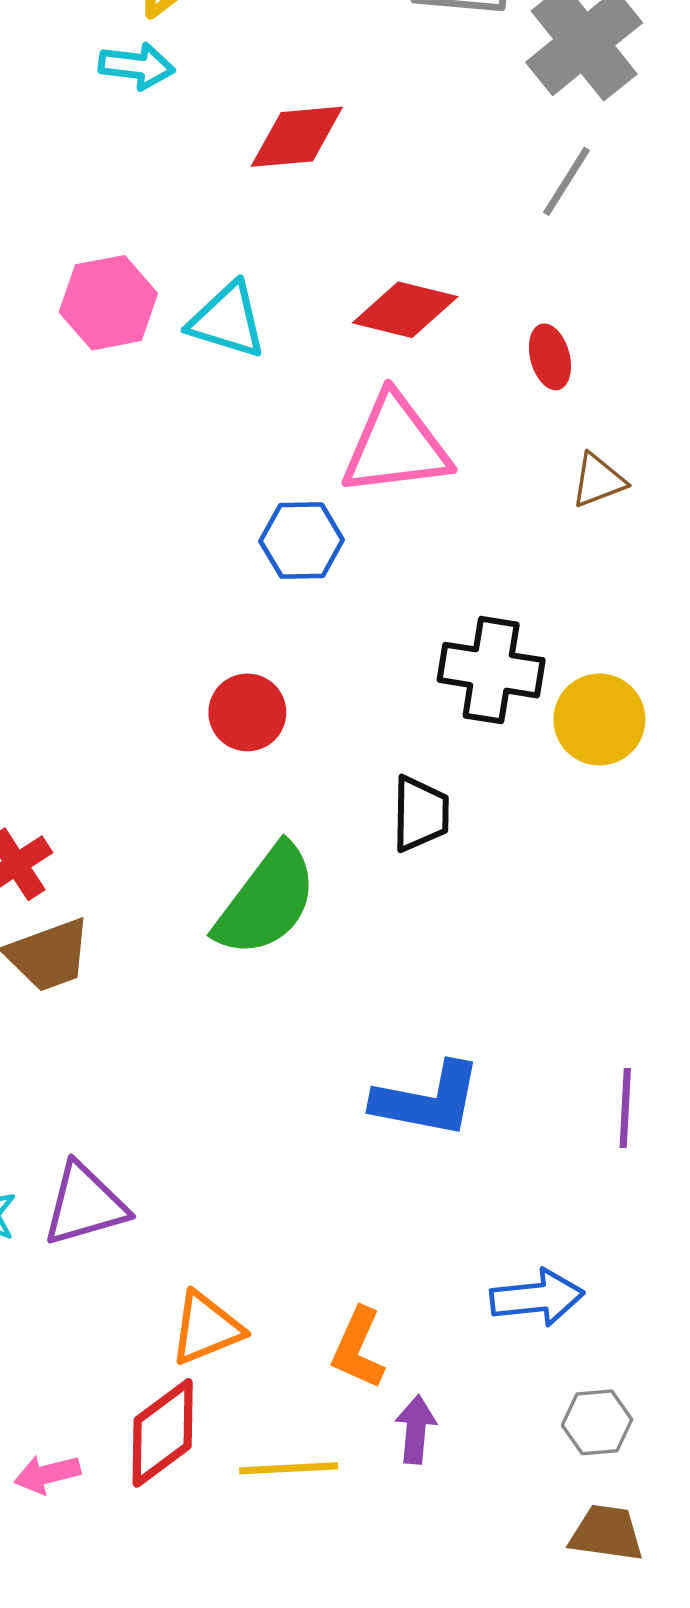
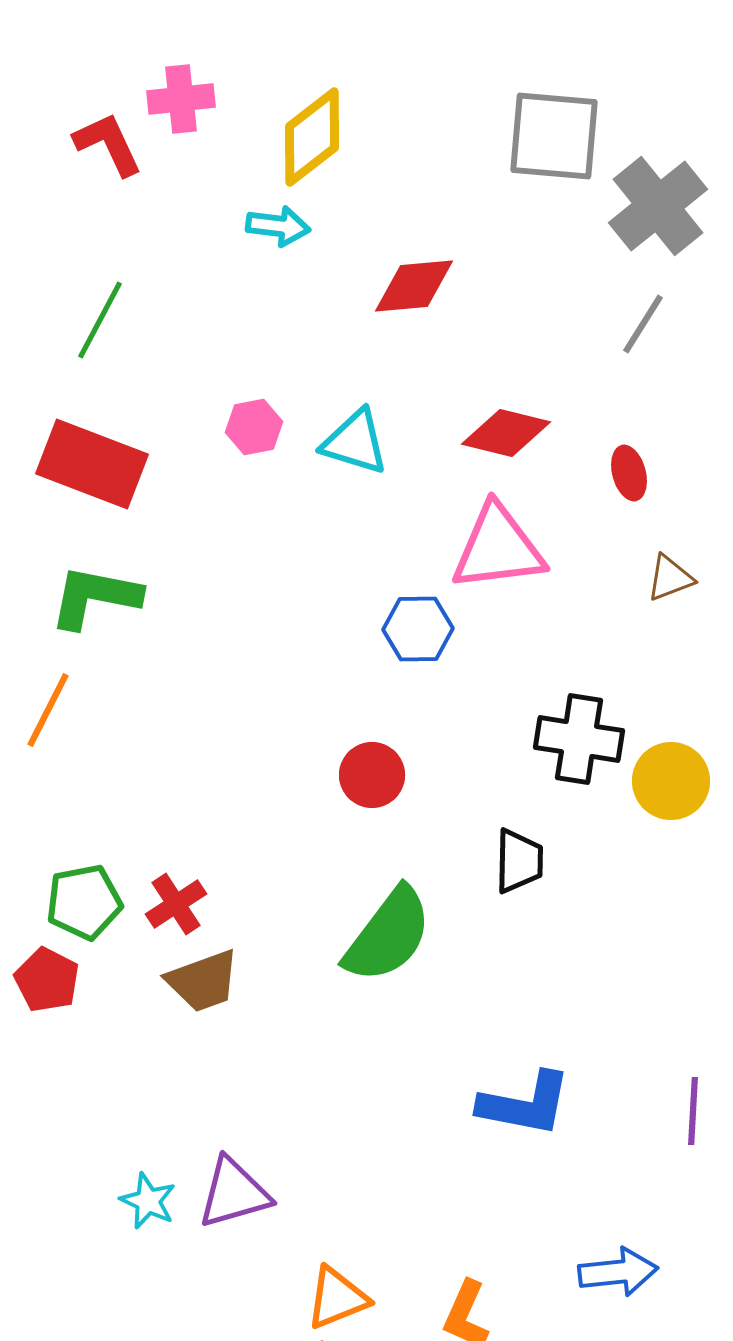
pink hexagon: (108, 303) -> (254, 427), size x0.7

